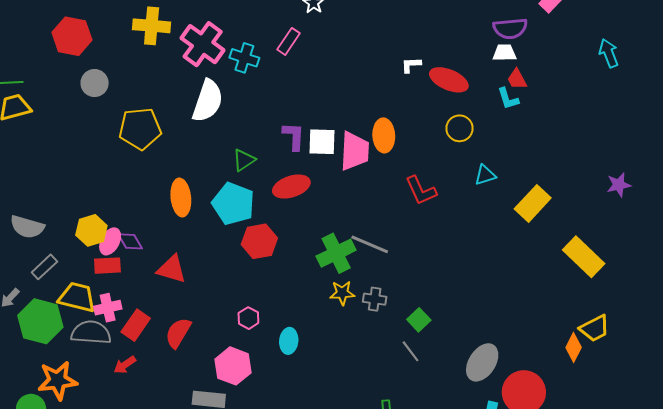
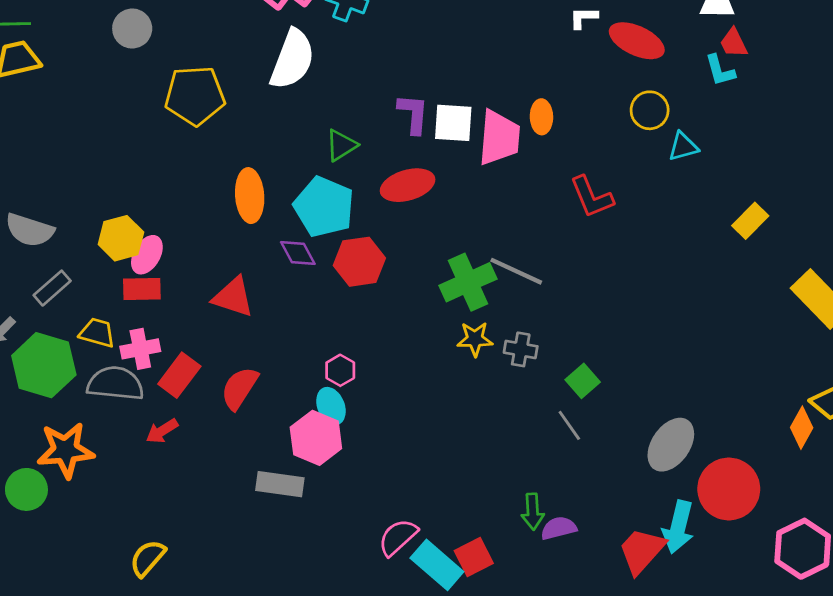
orange ellipse: (384, 135) -> (541, 117), size x0.7
cyan triangle: (485, 175) -> (683, 147), moved
yellow rectangle: (533, 203) -> (750, 221), size x0.7
purple diamond: (130, 241) -> (298, 253), moved
yellow trapezoid: (77, 297) -> (97, 333), size x0.7
cyan ellipse: (289, 341) -> (331, 406), moved, turned -30

